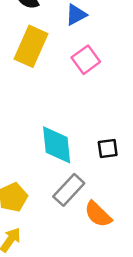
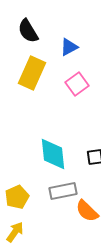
gray rectangle: (69, 190) -> (63, 191), turned 36

